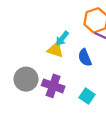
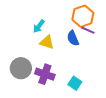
cyan arrow: (62, 38) -> (39, 26), moved
blue semicircle: (85, 58) -> (73, 38), moved

